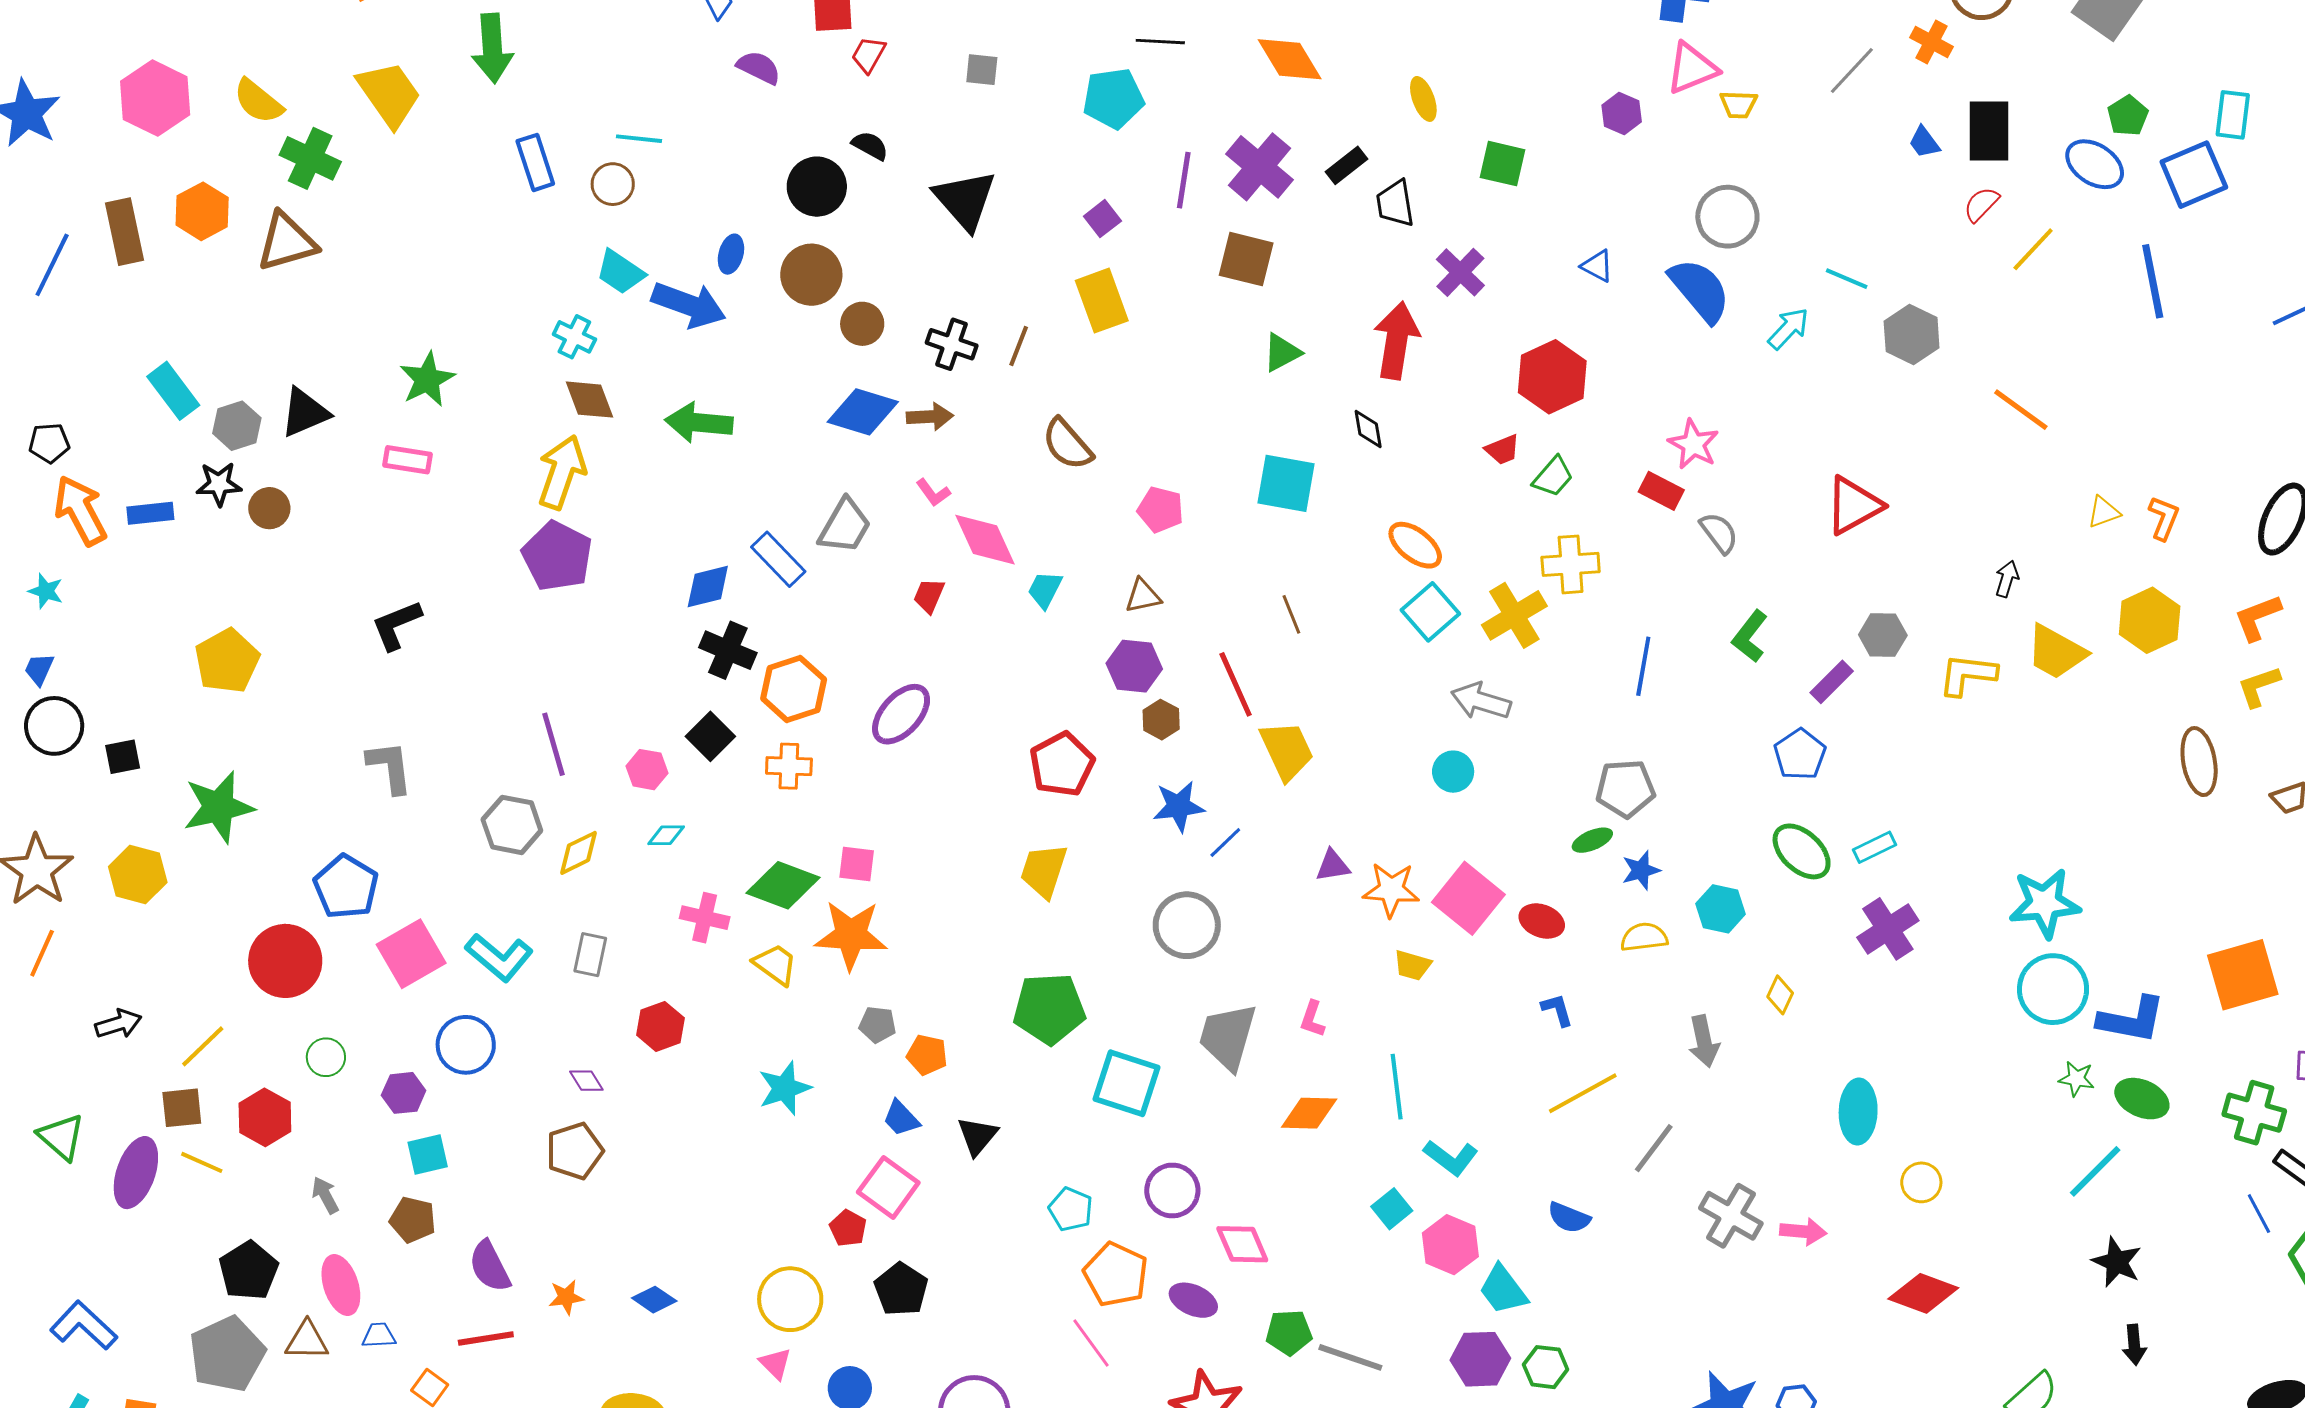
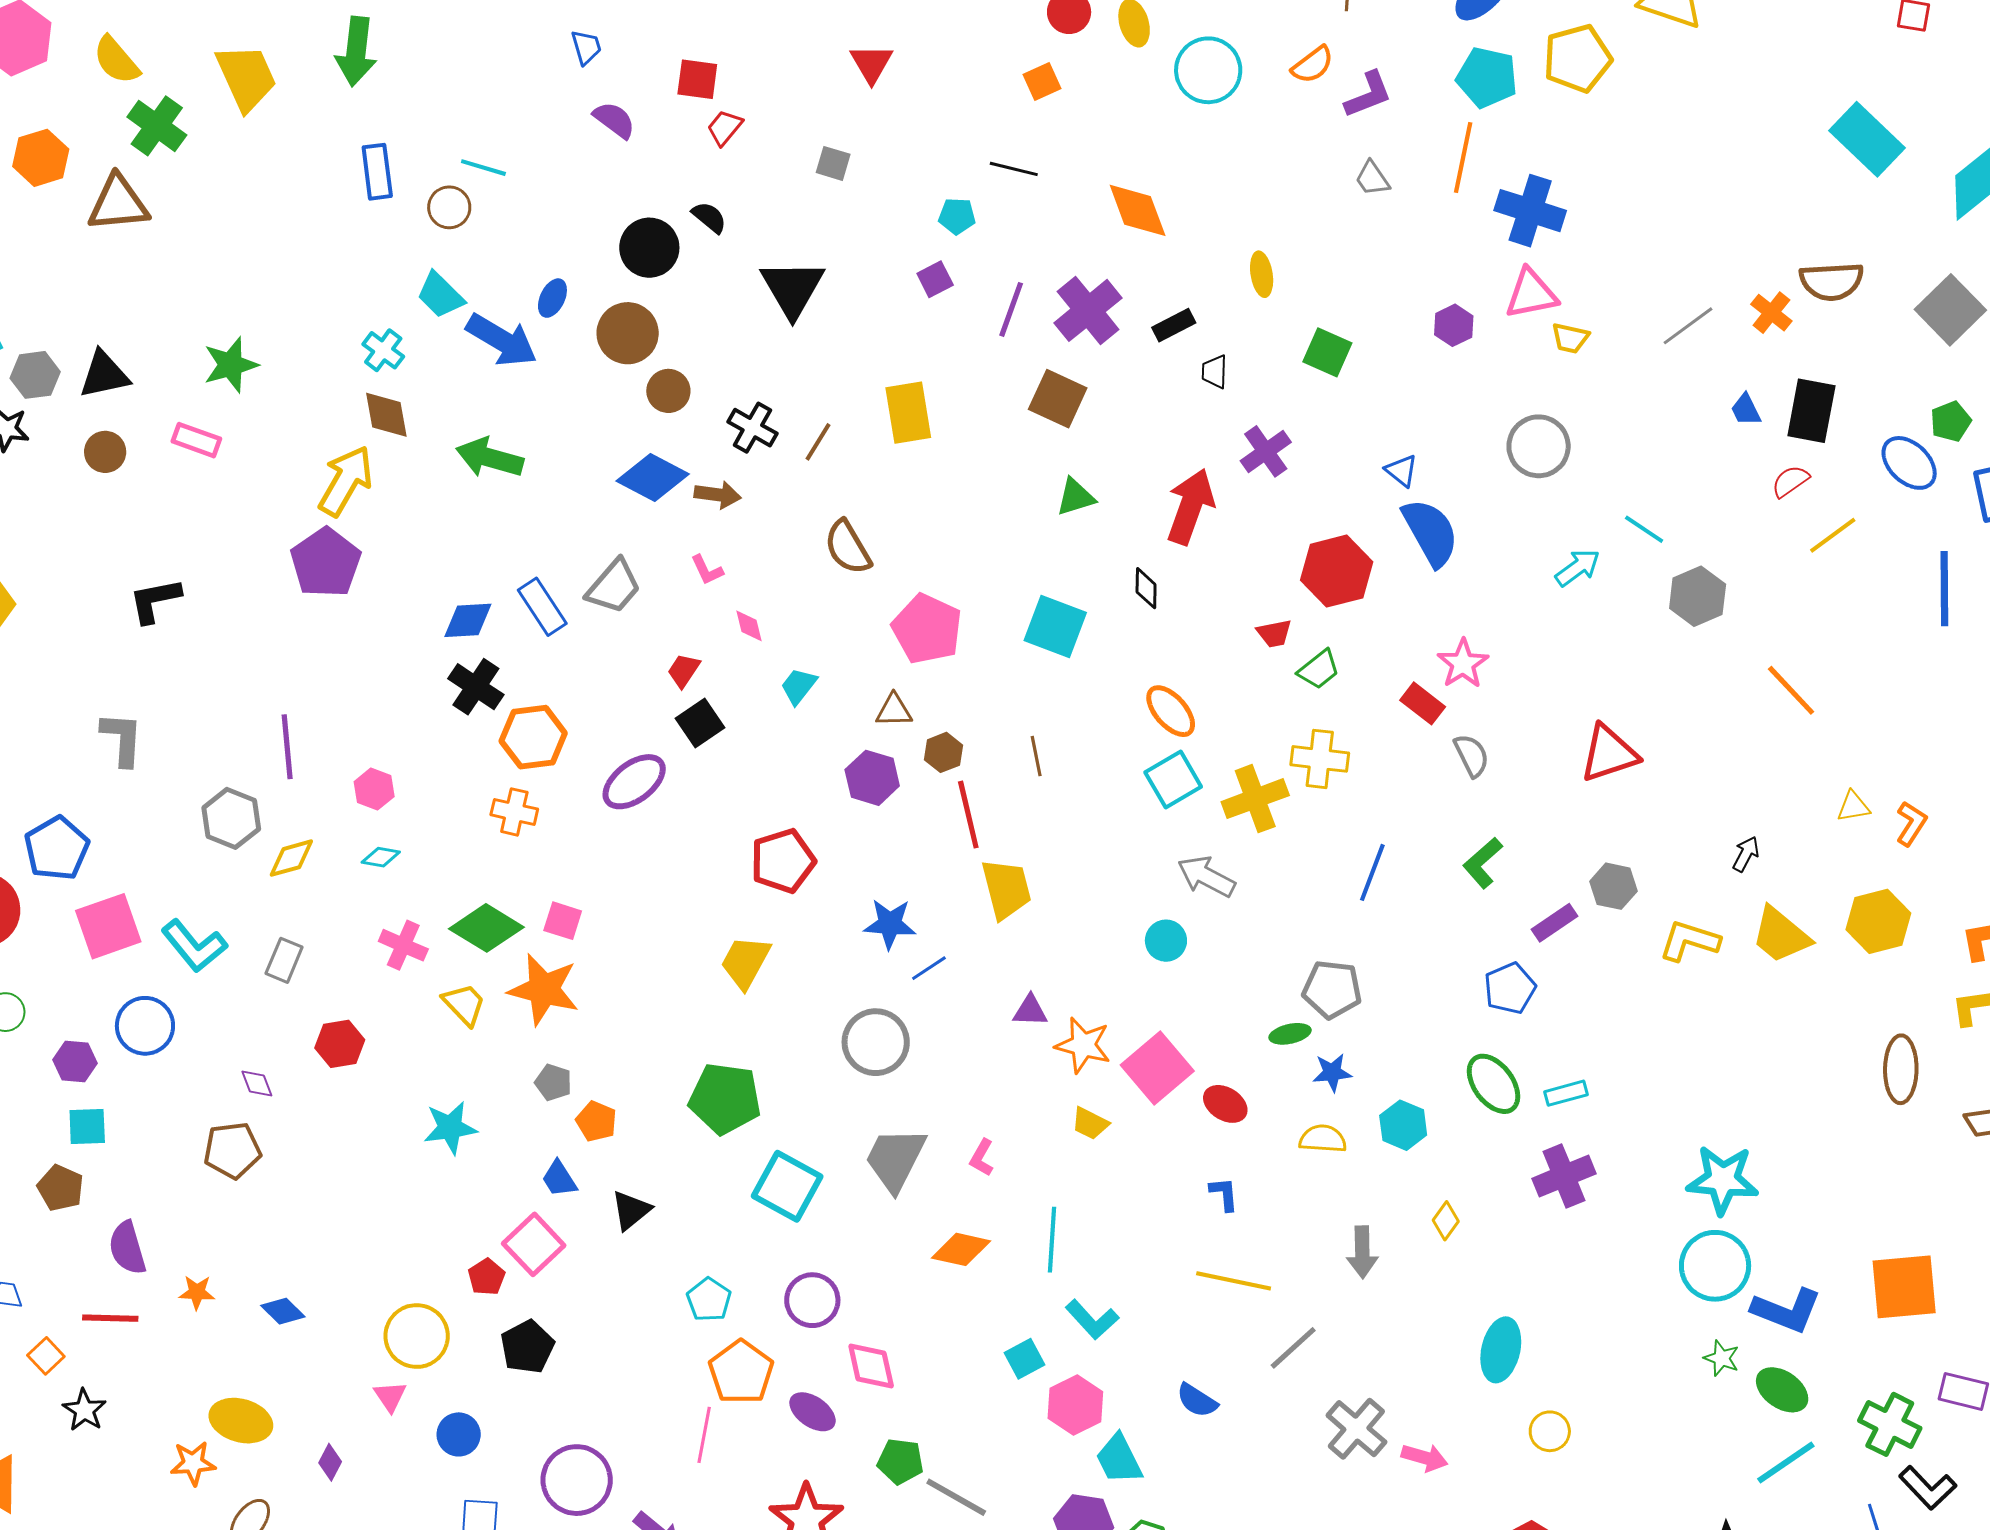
cyan pentagon: (1113, 98) -> (957, 216), size x0.6
black trapezoid: (1395, 203) -> (1215, 372), size x0.7
purple square: (1102, 219) -> (935, 279), moved
blue semicircle: (1700, 290) -> (1431, 532), moved
brown circle: (269, 508) -> (105, 452), moved
pink pentagon: (1160, 510) -> (927, 629), size x1.5
pink diamond: (985, 540) -> (749, 626), size x0.5
brown hexagon: (1161, 720) -> (943, 752), moved
black square: (710, 736) -> (700, 723), moved
yellow line: (1583, 1093) -> (1234, 1281), turned 30
cyan line: (2095, 1171) -> (1786, 1463), moved
pink line: (1091, 1343) -> (704, 1435), turned 36

